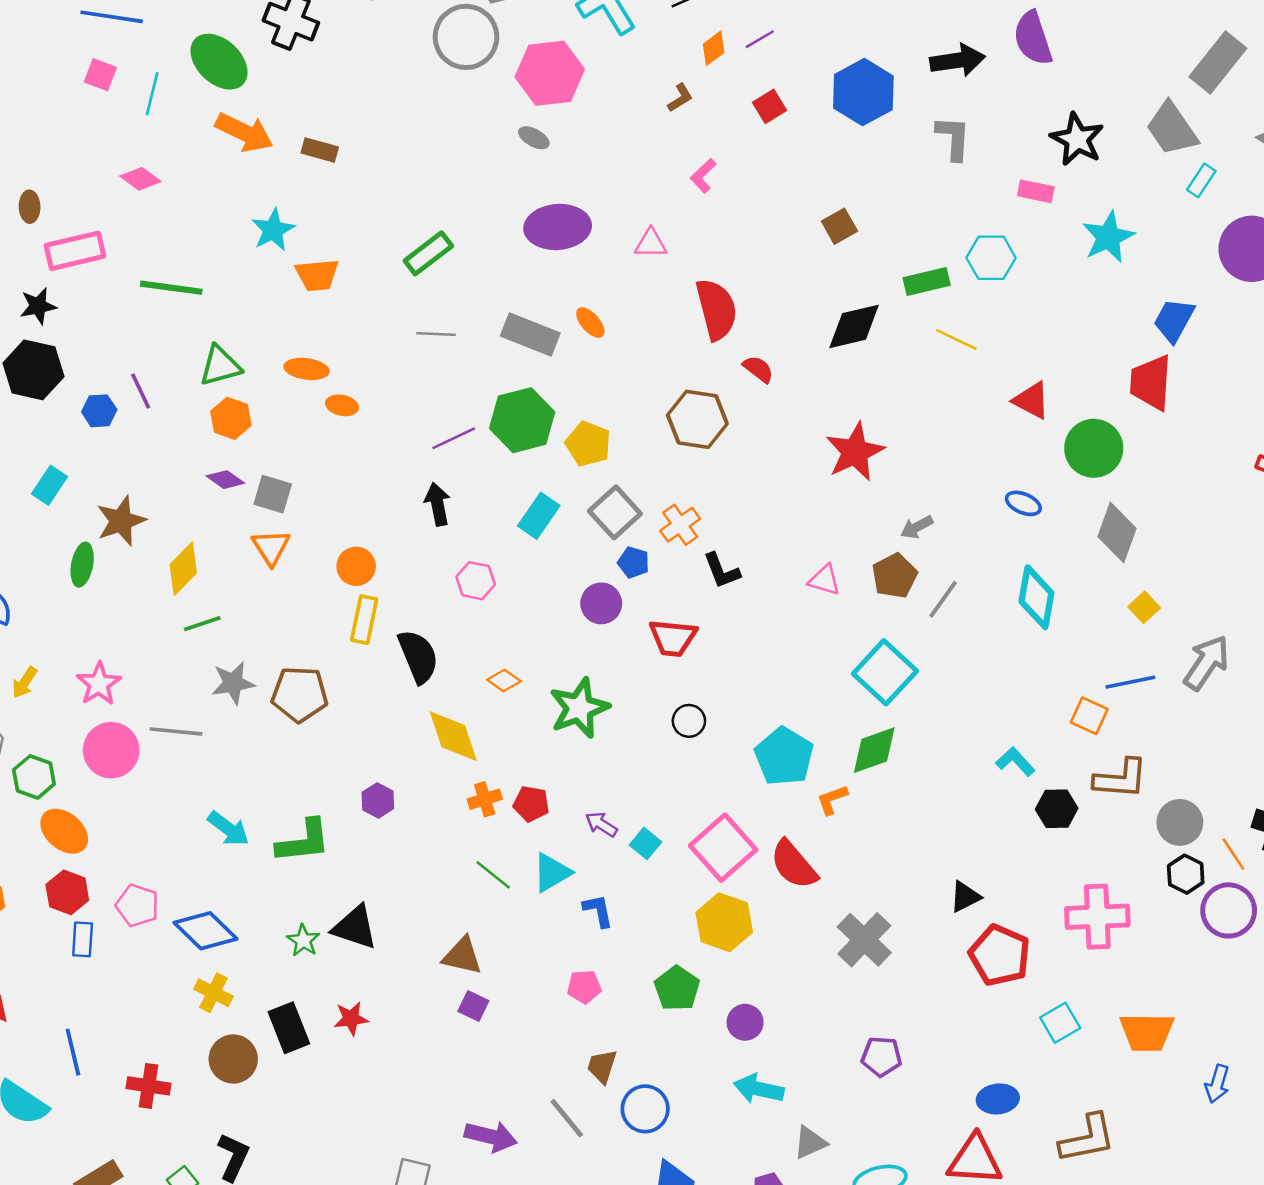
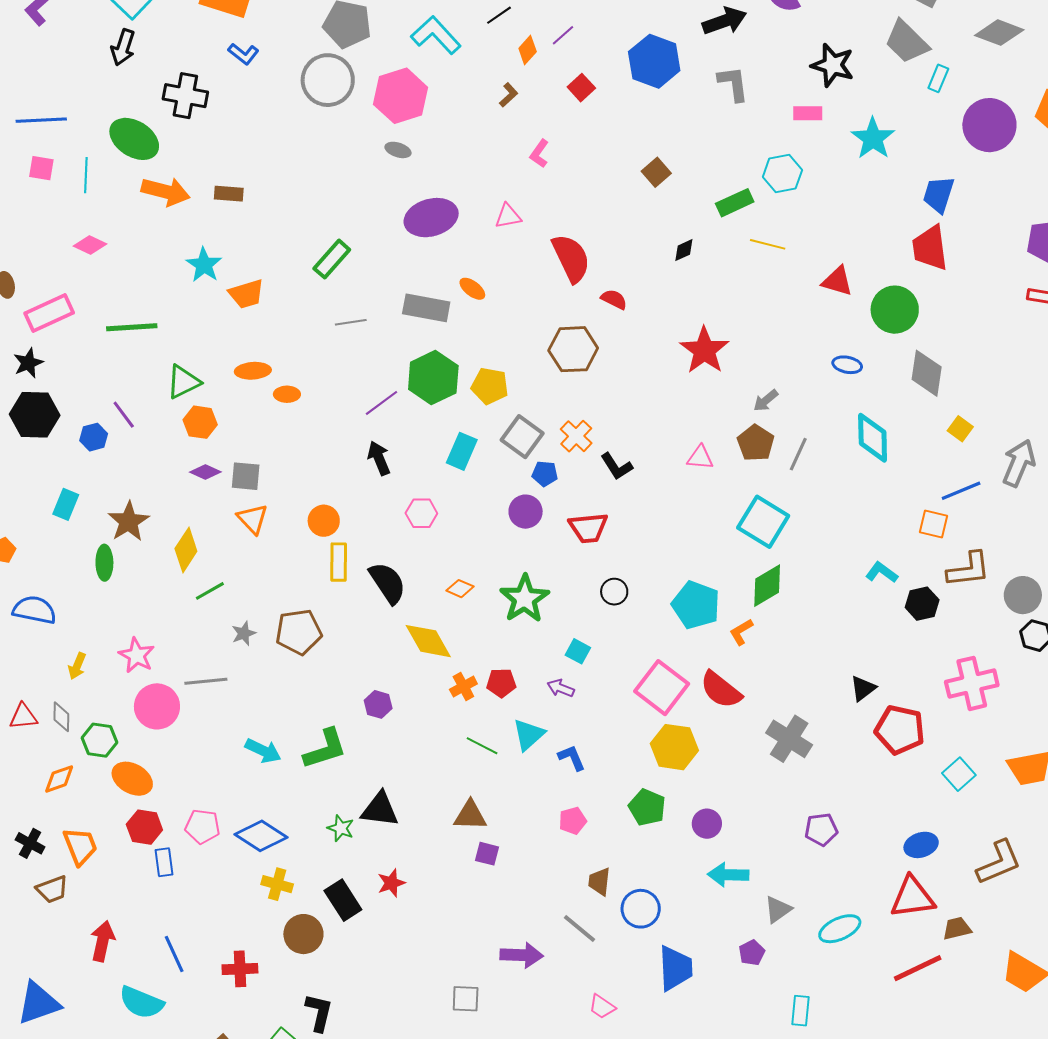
black diamond: (854, 326) -> (684, 250), size x0.5
gray star: (233, 683) -> (244, 633), size x0.7
cyan square: (646, 843) -> (578, 651), moved

